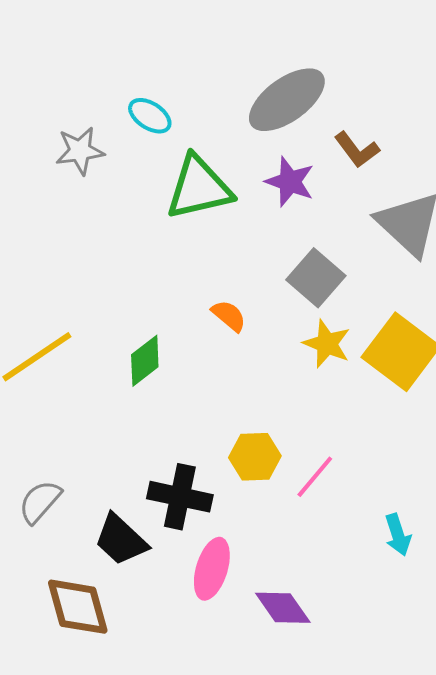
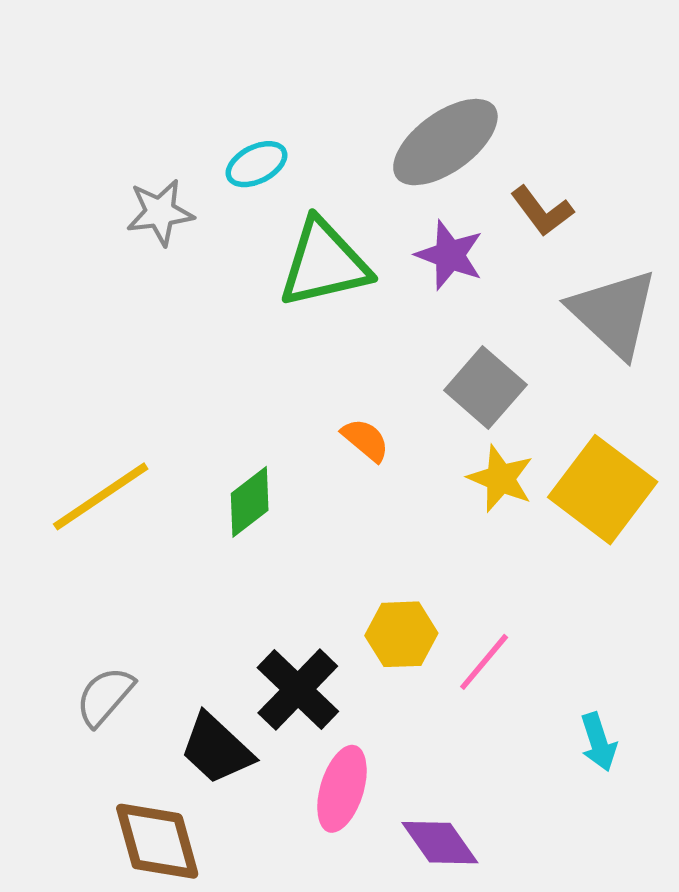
cyan ellipse: (150, 116) -> (256, 164), turned -60
black cross: (180, 497) -> (298, 690), turned 32

